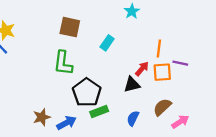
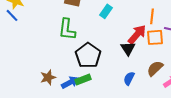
red arrow: (142, 69) -> (137, 34), size x1.5
black triangle: (132, 85) -> (128, 48), turned -49
green rectangle: (99, 112) -> (83, 79), moved

